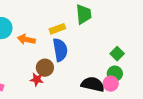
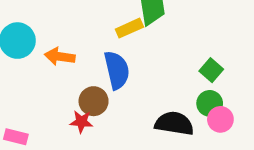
yellow rectangle: (57, 29) -> (129, 28), moved
pink circle: (111, 84) -> (220, 119), moved

